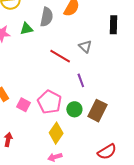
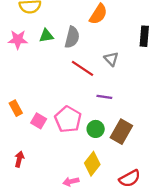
gray semicircle: (47, 17) -> (72, 37), moved
purple line: (81, 80) -> (104, 97), turned -64
yellow diamond: (56, 133) -> (92, 164), moved

